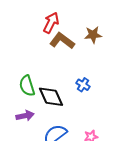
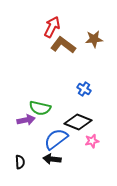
green semicircle: (27, 86) -> (40, 108), moved, turned -60
black diamond: (51, 97) -> (78, 122), moved, turned -44

